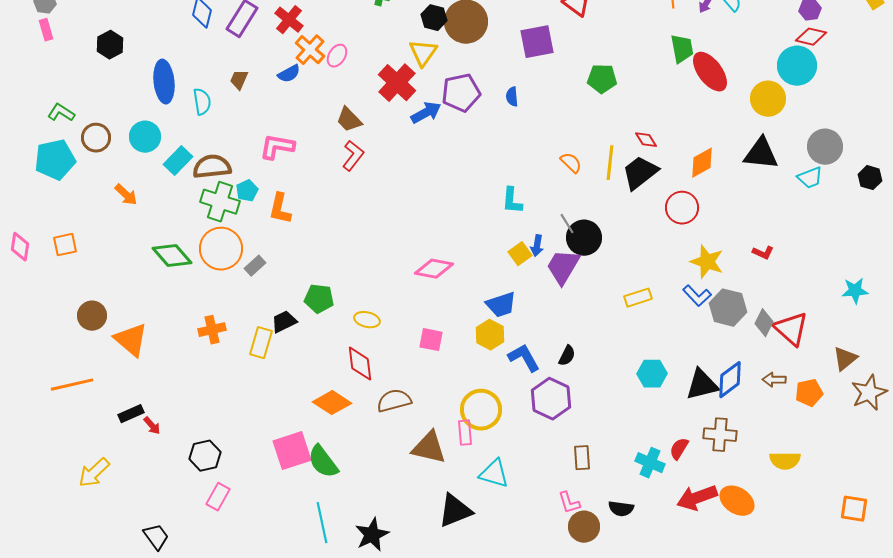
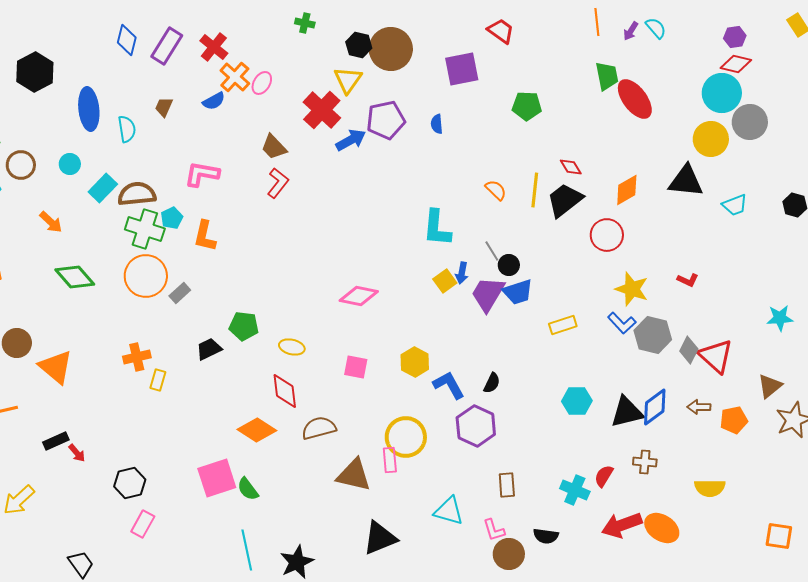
black hexagon: (110, 45) -> (35, 72), size x1.4
yellow circle: (768, 99) -> (711, 139), moved
cyan circle: (145, 137) -> (70, 164), size x0.7
gray circle: (825, 147) -> (750, 122), moved
cyan L-shape: (512, 201) -> (437, 228), size x1.4
black circle: (584, 238) -> (509, 265), size x0.6
green diamond: (172, 256) -> (75, 277), moved
blue trapezoid: (501, 305) -> (518, 292), moved
yellow rectangle: (261, 343) -> (158, 380), moved, size x0.7
brown cross: (720, 435) -> (645, 462), size x0.7
green semicircle: (323, 462) -> (248, 489), size x0.7
cyan triangle: (494, 474) -> (449, 511), moved

